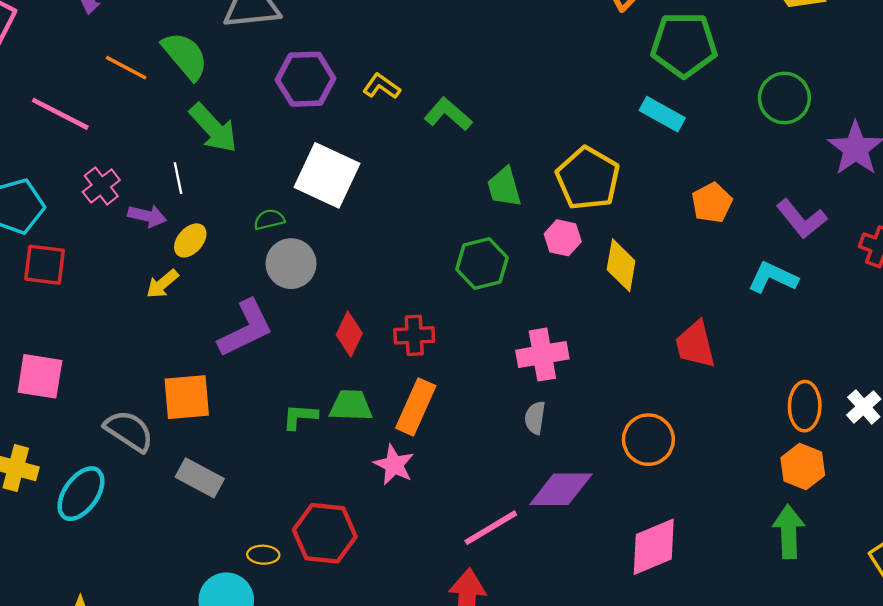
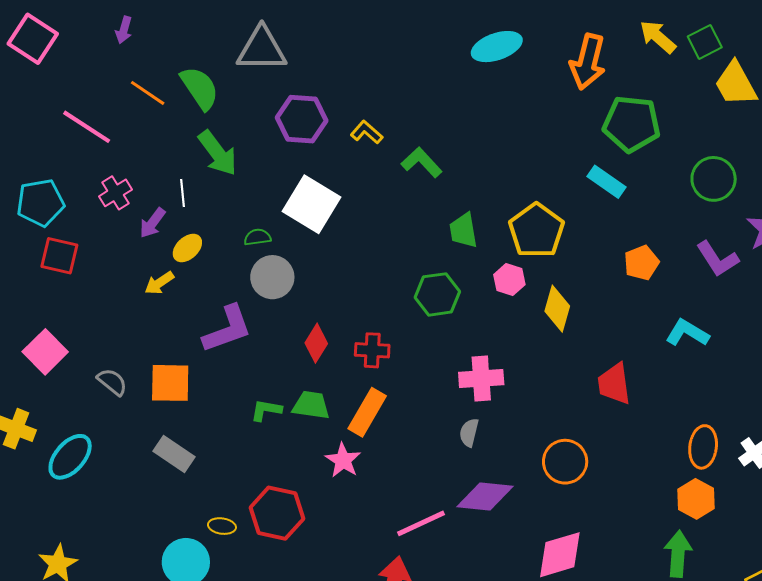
purple arrow: (147, 216) -> (152, 223), turned 108
purple L-shape: (802, 219) -> (717, 259), moved
pink square: (40, 376) -> (45, 352), turned 30
gray semicircle: (129, 431) -> (112, 382), moved, size x0.7

